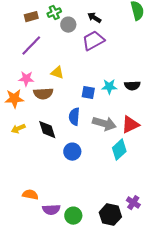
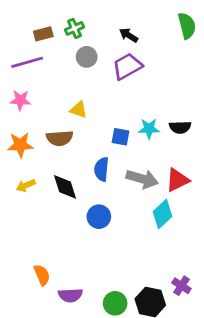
gray circle: (68, 25) -> (87, 57), moved
purple line: (31, 46) -> (27, 62), moved, turned 30
pink star: (26, 79) -> (20, 100), moved
orange semicircle: (30, 195) -> (42, 275), turned 56
green circle: (73, 216) -> (115, 303), moved

